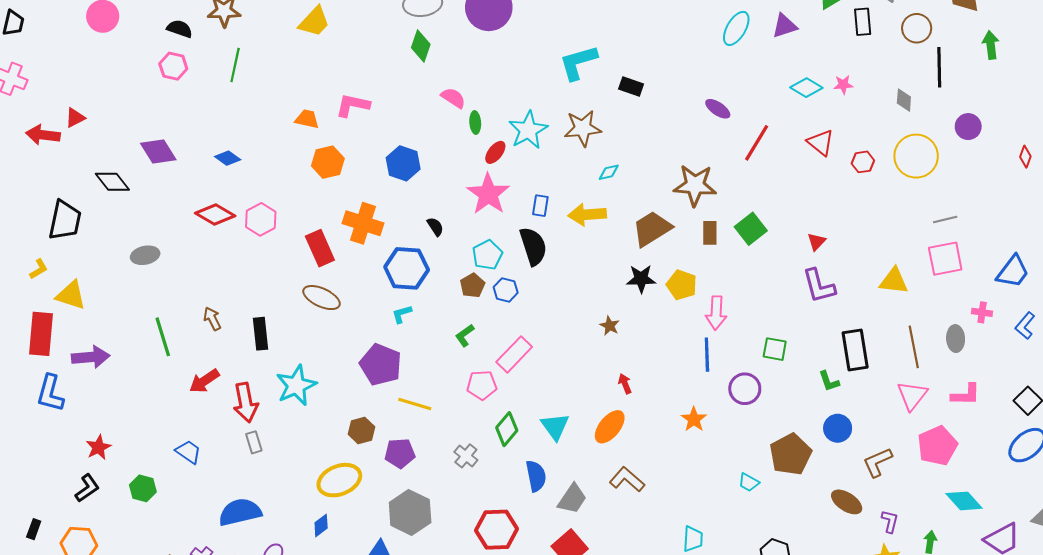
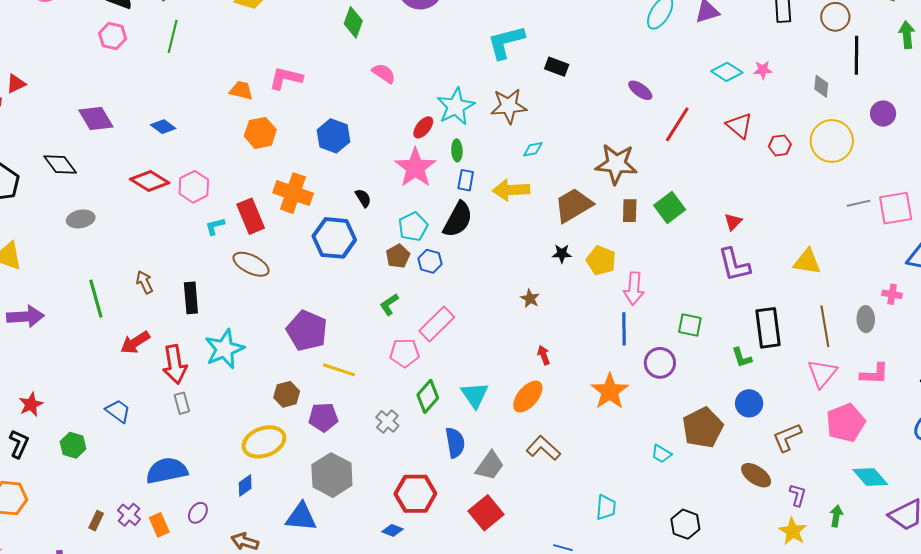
green ellipse: (475, 122) -> (457, 150), moved
black diamond: (112, 182) -> (60, 165), moved
black semicircle: (533, 246) -> (458, 219), turned 45
pink square: (945, 259) -> (896, 208), moved
black star: (641, 279) -> (562, 254), size x0.7
cyan L-shape: (402, 314) -> (215, 226), moved
orange star: (694, 419) -> (610, 391), size x1.5
black L-shape: (87, 488) -> (19, 444), turned -32

